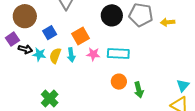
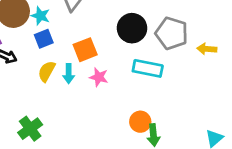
cyan star: (39, 54) -> (40, 16), moved
cyan rectangle: (118, 54) -> (148, 68), moved
orange circle: (119, 82) -> (140, 122), moved

